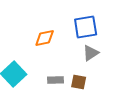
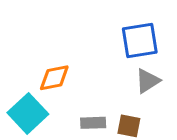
orange diamond: (45, 38) -> (54, 78), moved

